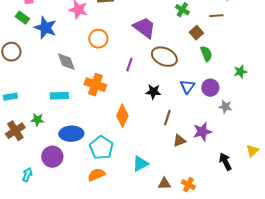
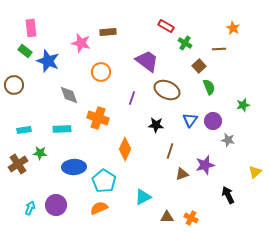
cyan rectangle: (10, 97) -> (24, 130), moved
yellow triangle: (252, 151) -> (255, 172), moved
purple circle: (52, 157) -> (56, 205), moved

